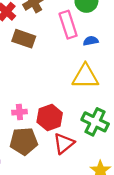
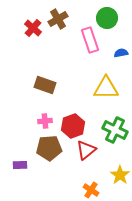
brown rectangle: (24, 39) -> (45, 85), moved
blue semicircle: (91, 41) -> (121, 53), moved

